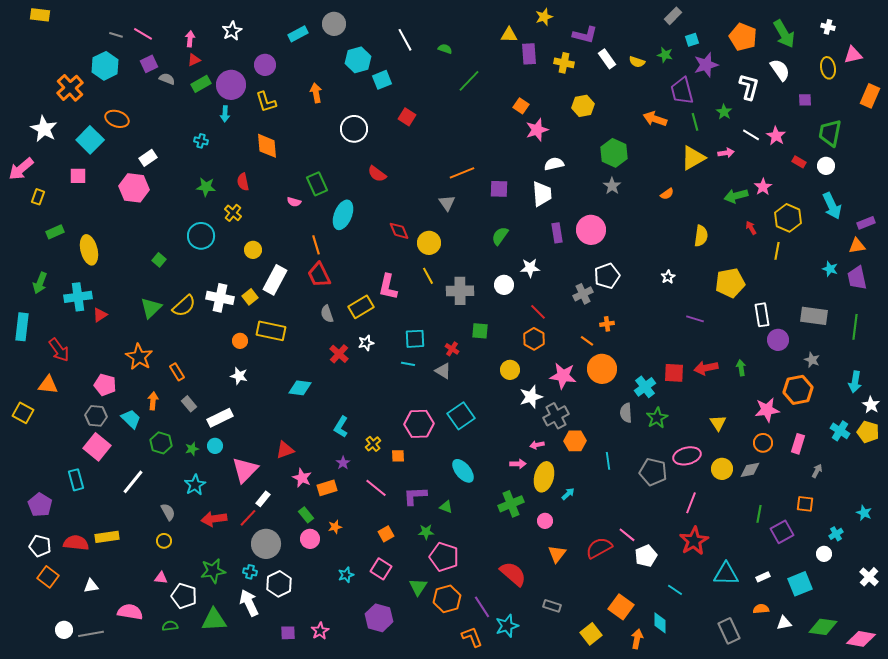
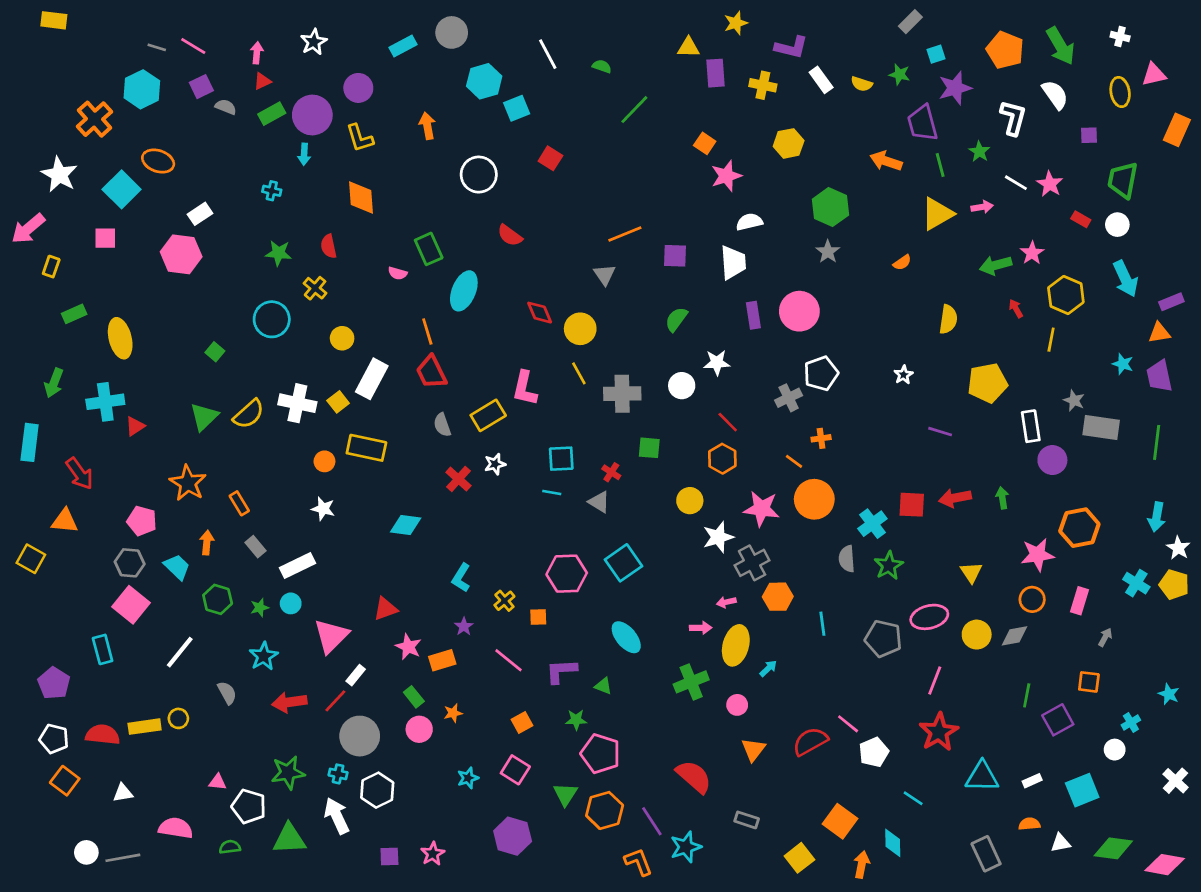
gray star: (812, 360) -> (1074, 400), moved
yellow circle: (164, 541) -> (178, 718), moved

